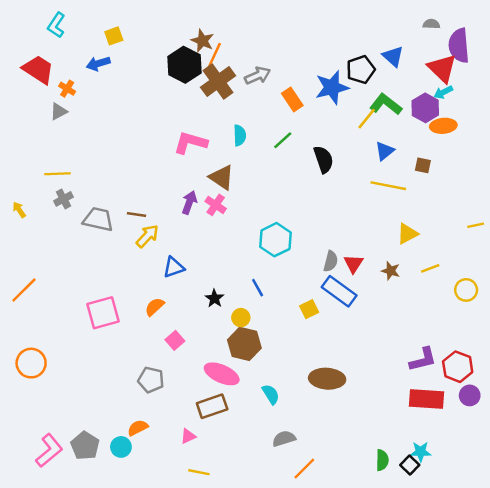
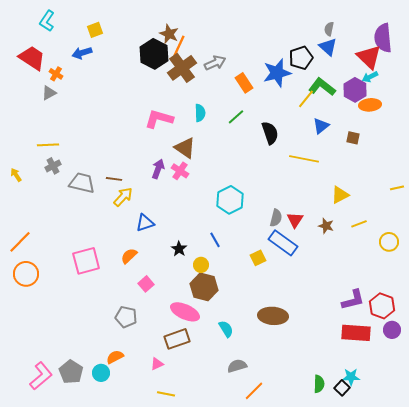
gray semicircle: (431, 24) -> (329, 29), moved, turned -80
yellow line: (388, 186) -> (304, 159), moved
orange circle: (31, 363) -> (26, 274), moved

